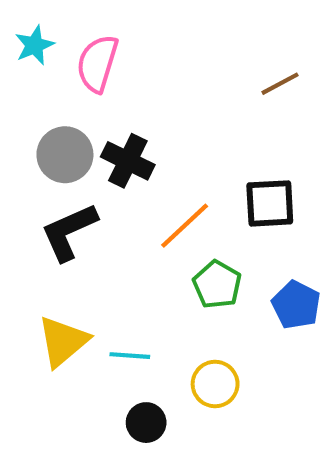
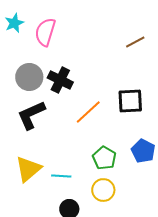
green pentagon: (217, 285) -> (104, 158), moved

